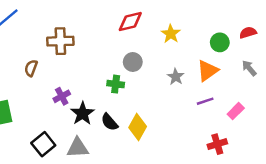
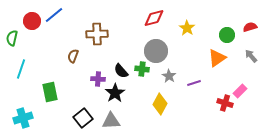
gray circle: (133, 62) -> (156, 51), size x1.5
gray star: (176, 77) -> (169, 76), moved
purple cross: (62, 96) -> (98, 79), turned 32
purple line: (205, 101) -> (194, 83), moved
black semicircle: (109, 122) -> (121, 71), moved
red cross: (217, 144) -> (225, 103), moved, turned 35

